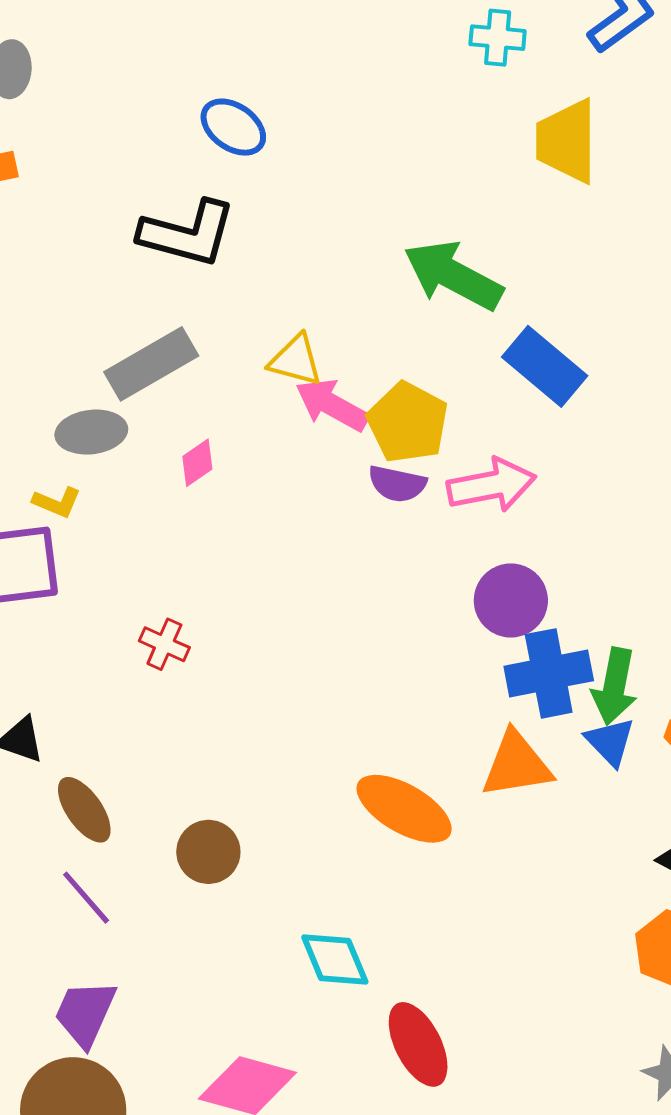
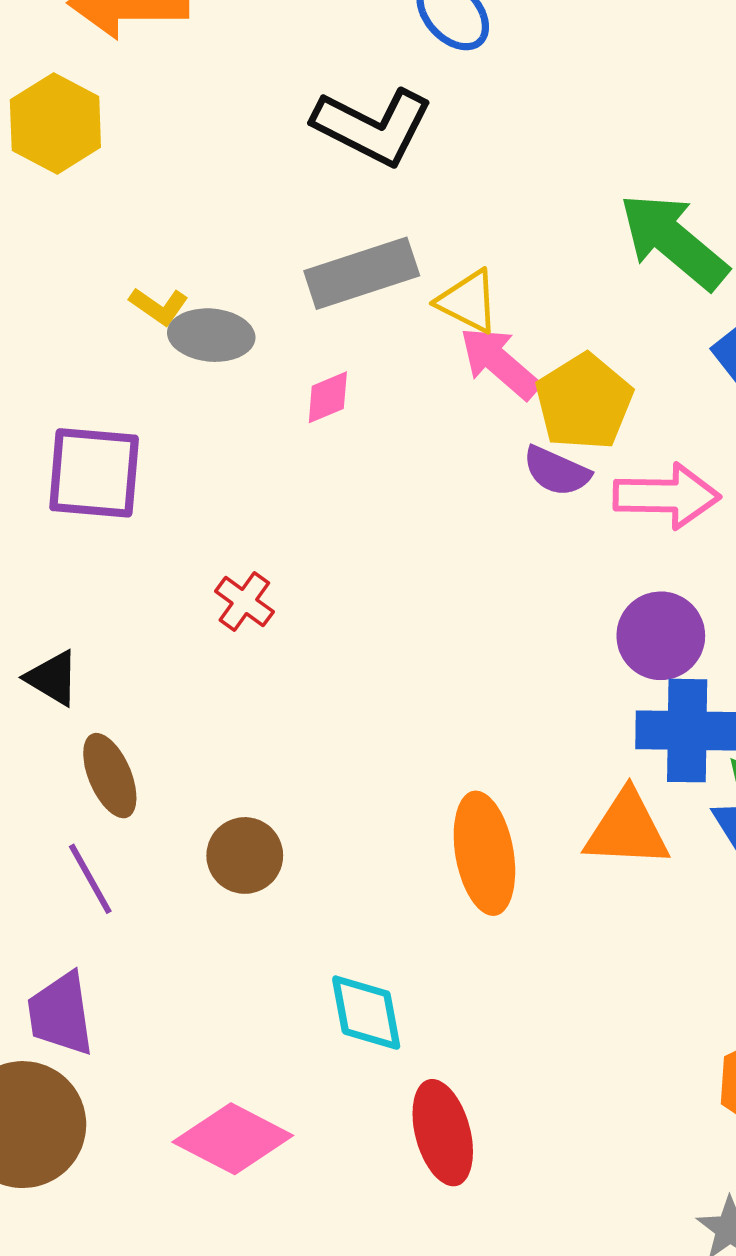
gray rectangle: (151, 364) -> (362, 273), moved
yellow L-shape: (57, 502) -> (159, 306), moved
orange ellipse: (404, 809) -> (484, 853), turned 38
purple trapezoid: (85, 1013) -> (61, 1014), turned -44

